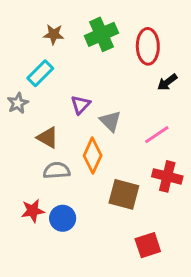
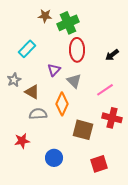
brown star: (54, 34) -> (45, 16), moved
red ellipse: (148, 46) -> (77, 50), moved
gray star: (18, 103) -> (14, 80), moved
blue circle: (63, 218) -> (54, 158), moved

